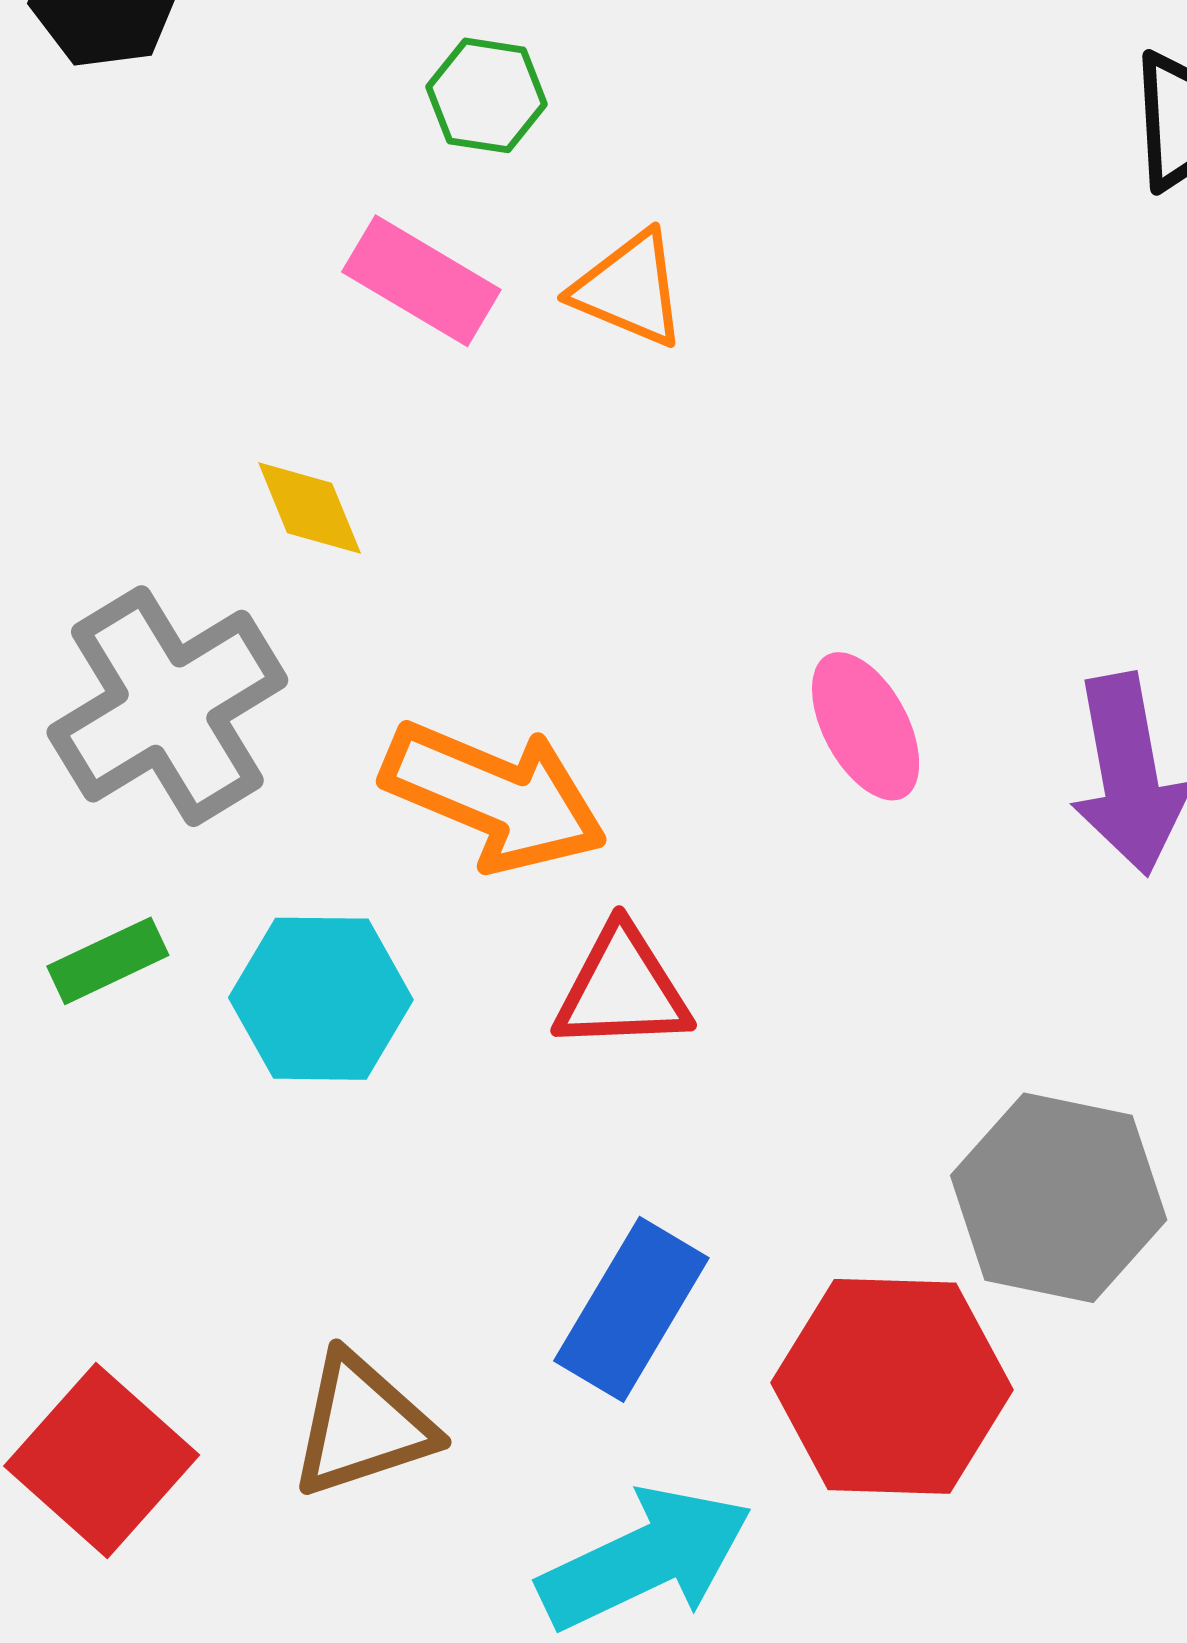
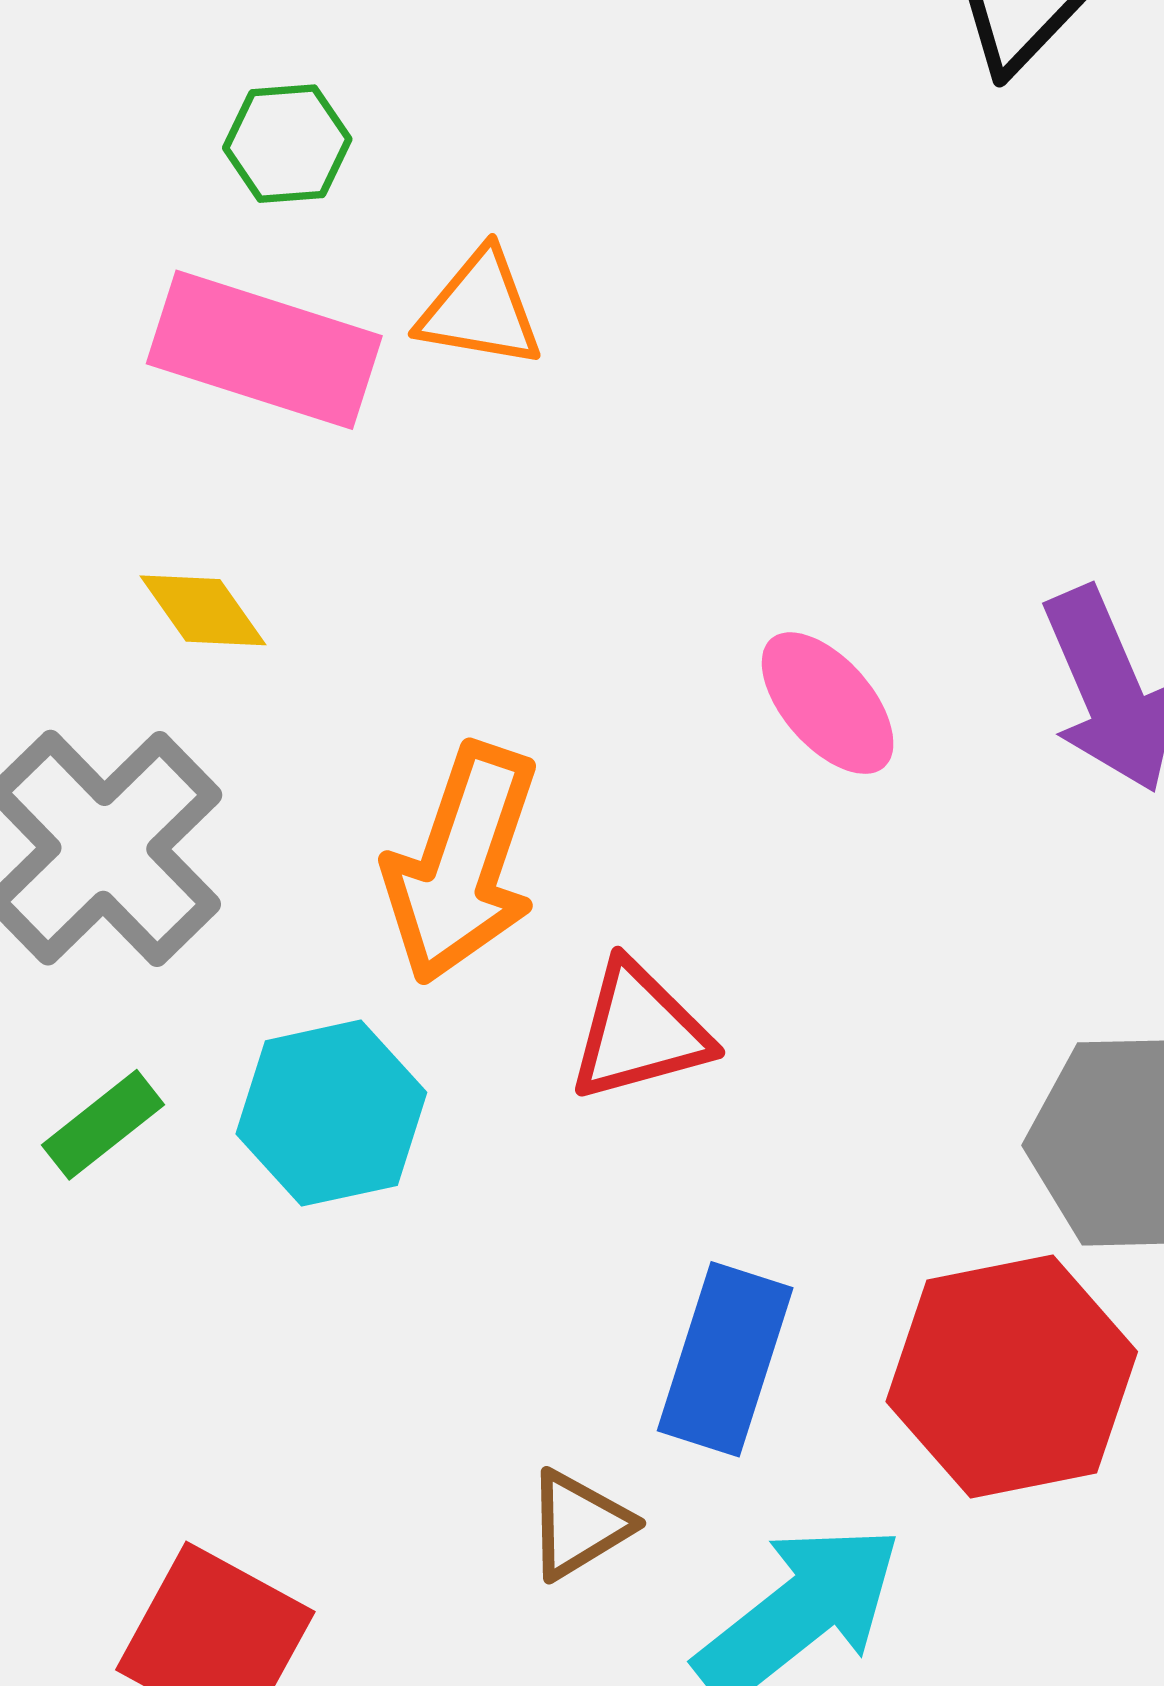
pink rectangle: (421, 281) -> (264, 350), size x1.4
orange arrow: (494, 796) -> (462, 864), turned 99
brown triangle: (362, 1425) -> (579, 1525), moved, size x0.7

